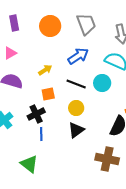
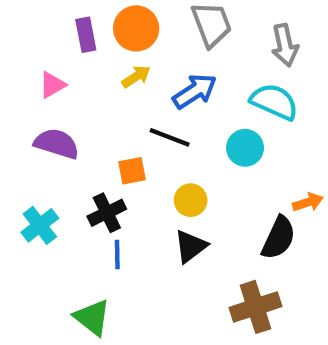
purple rectangle: (14, 23) -> (86, 35), moved
yellow arrow: (45, 70) -> (136, 77), moved
black line: (76, 84) -> (170, 137), moved
brown cross: (107, 159) -> (255, 307), turned -30

